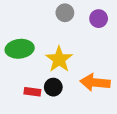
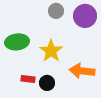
purple circle: (99, 19) -> (85, 16), size x1.5
black circle: (53, 87) -> (47, 83), moved

